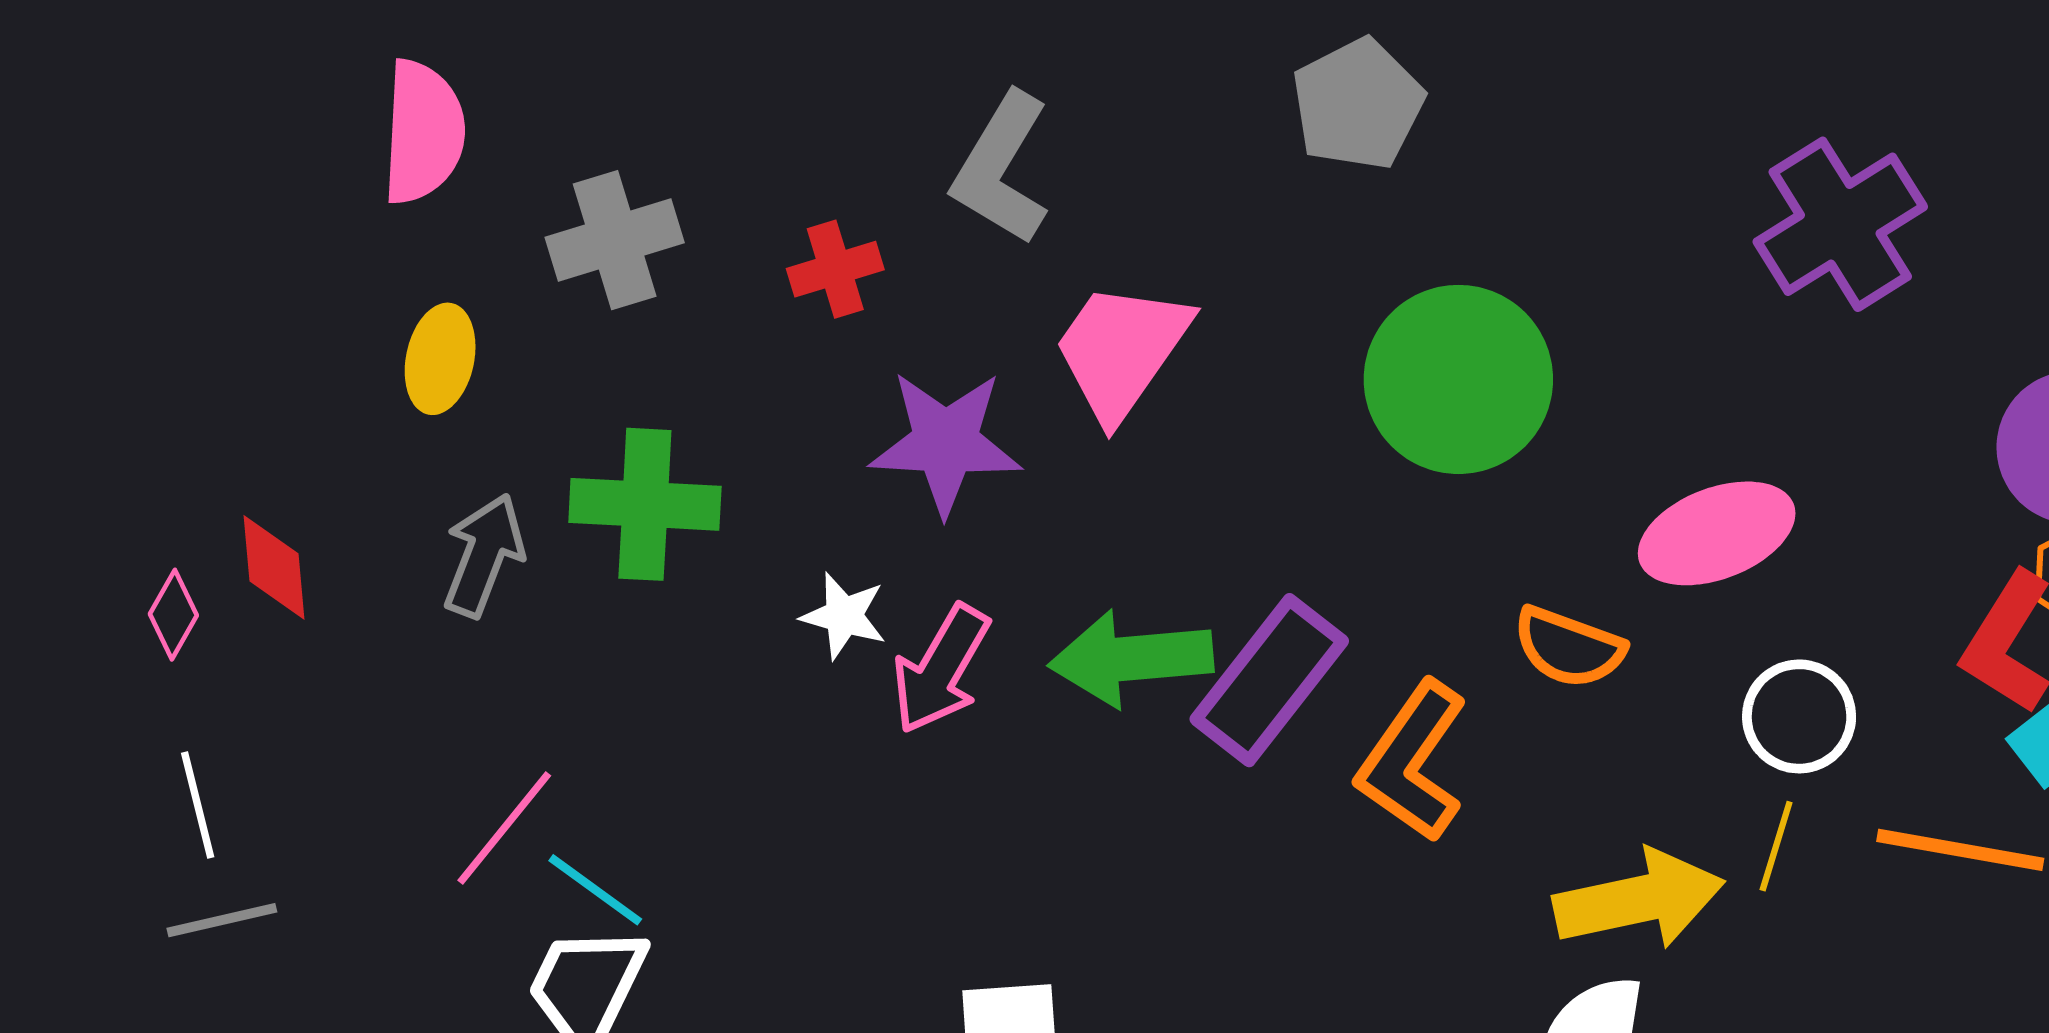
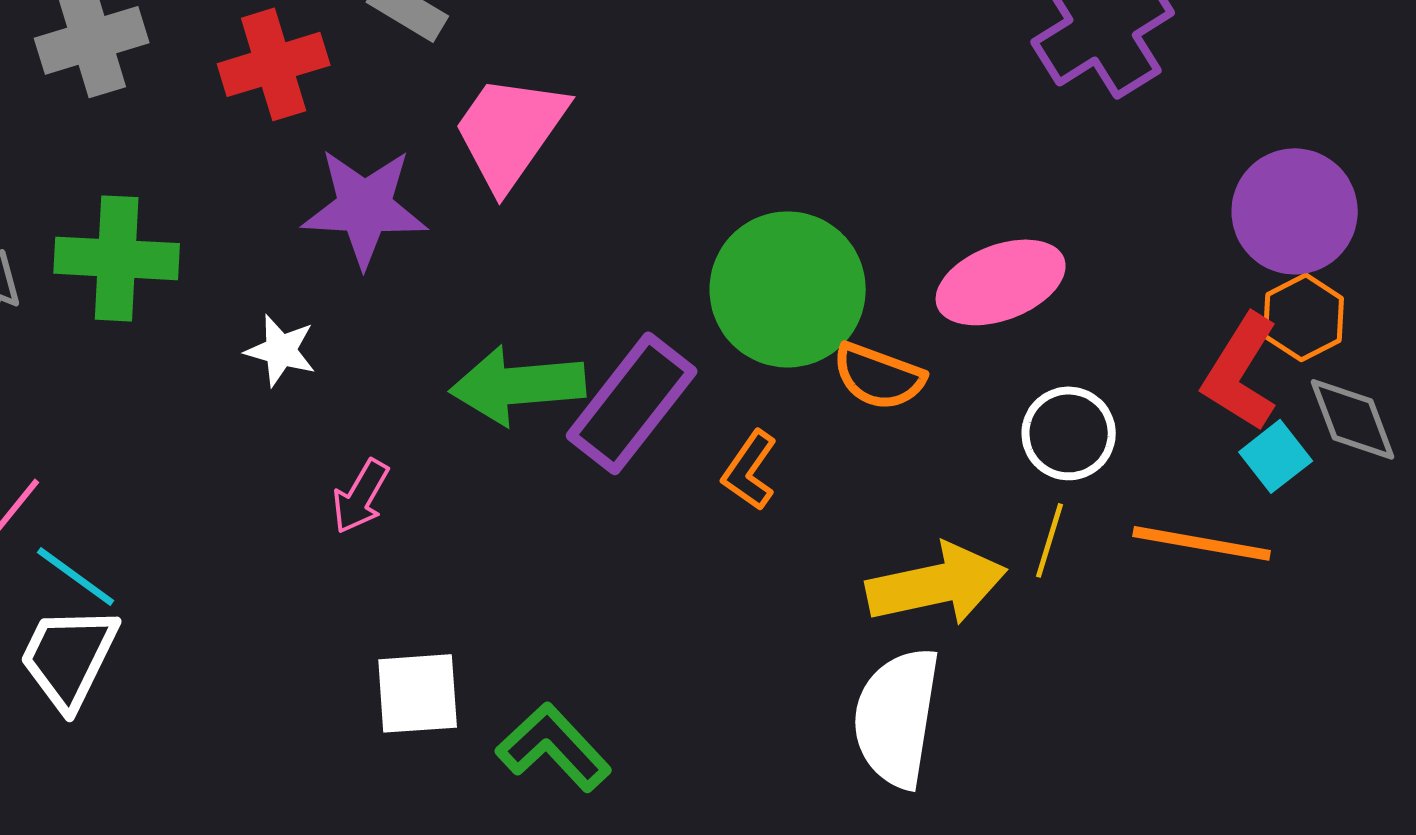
red cross: (835, 269) -> (274, 64), size x1.4
green circle: (1458, 379) -> (788, 289), moved
pink arrow: (941, 669) -> (361, 496), moved, size x0.7
orange L-shape: (1412, 761) -> (750, 470), size x0.6

